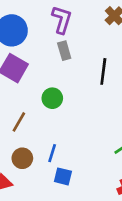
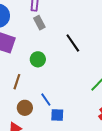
black line: (103, 71) -> (73, 43), moved, turned -30
blue line: (52, 153) -> (46, 100), turned -40

